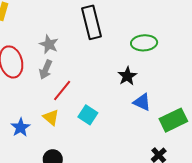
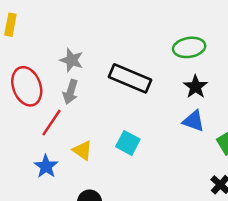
black rectangle: (92, 22) -> (130, 78), moved, turned -48
black star: (127, 76) -> (195, 87), moved
red line: (62, 91) -> (51, 123), moved

